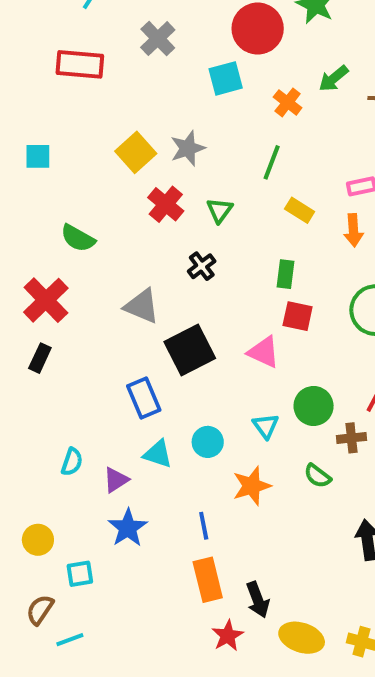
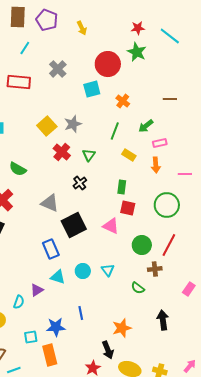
green arrow: (334, 78) -> (146, 126), moved
green circle: (314, 406) -> (142, 245), moved
cyan triangle: (266, 426) -> (108, 270), moved
cyan semicircle: (72, 462) -> (19, 302), moved
orange star: (252, 486) -> (122, 328), moved
blue star: (128, 528) -> (56, 327), moved, turned 30
cyan square: (80, 574) -> (31, 337), moved
orange rectangle: (208, 580) -> (50, 355), moved

